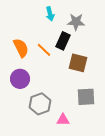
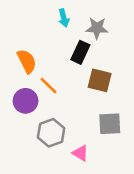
orange line: (44, 50) -> (48, 86), moved
pink triangle: (63, 120) -> (80, 153), turned 32

